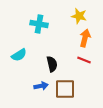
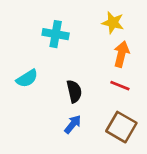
blue arrow: (41, 86) -> (73, 124), moved, turned -40
brown square: (65, 89) -> (121, 127), moved, turned 30

